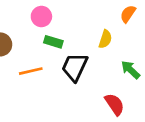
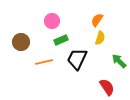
orange semicircle: (128, 14) -> (97, 20), moved
green rectangle: (53, 42) -> (61, 40), turned -40

